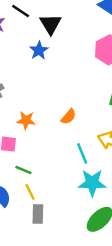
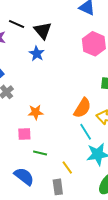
orange semicircle: (69, 117) -> (82, 108), moved, size x1.5
yellow line: (30, 192) -> (67, 168), moved

